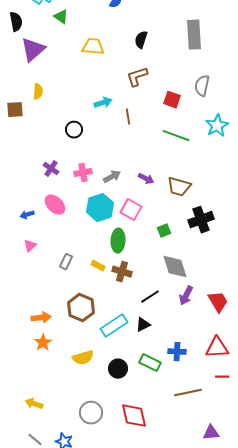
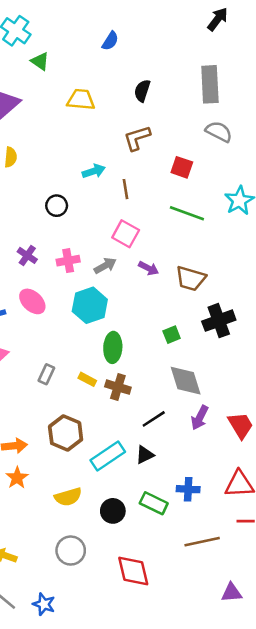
gray semicircle: (202, 86) -> (219, 132), moved, turned 105
pink square: (131, 210) -> (126, 234), moved
gray circle: (91, 413) -> (71, 551), moved

